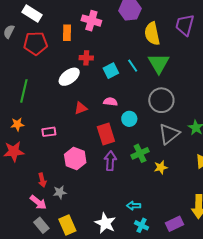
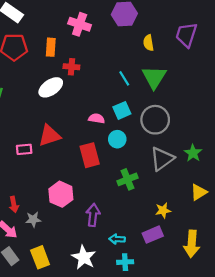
orange rectangle: (67, 33) -> (51, 47), moved
yellow semicircle: (152, 34) -> (148, 43), size x0.6
cyan square: (111, 71) -> (122, 110), moved
red triangle: (81, 108) -> (49, 136), moved, size x1.5
pink hexagon: (75, 159) -> (61, 194), moved
purple arrow: (110, 161) -> (93, 215), moved
yellow star: (161, 167) -> (163, 210), moved
purple rectangle: (174, 224) -> (153, 235), moved
cyan cross: (141, 225) -> (125, 262), turned -32

